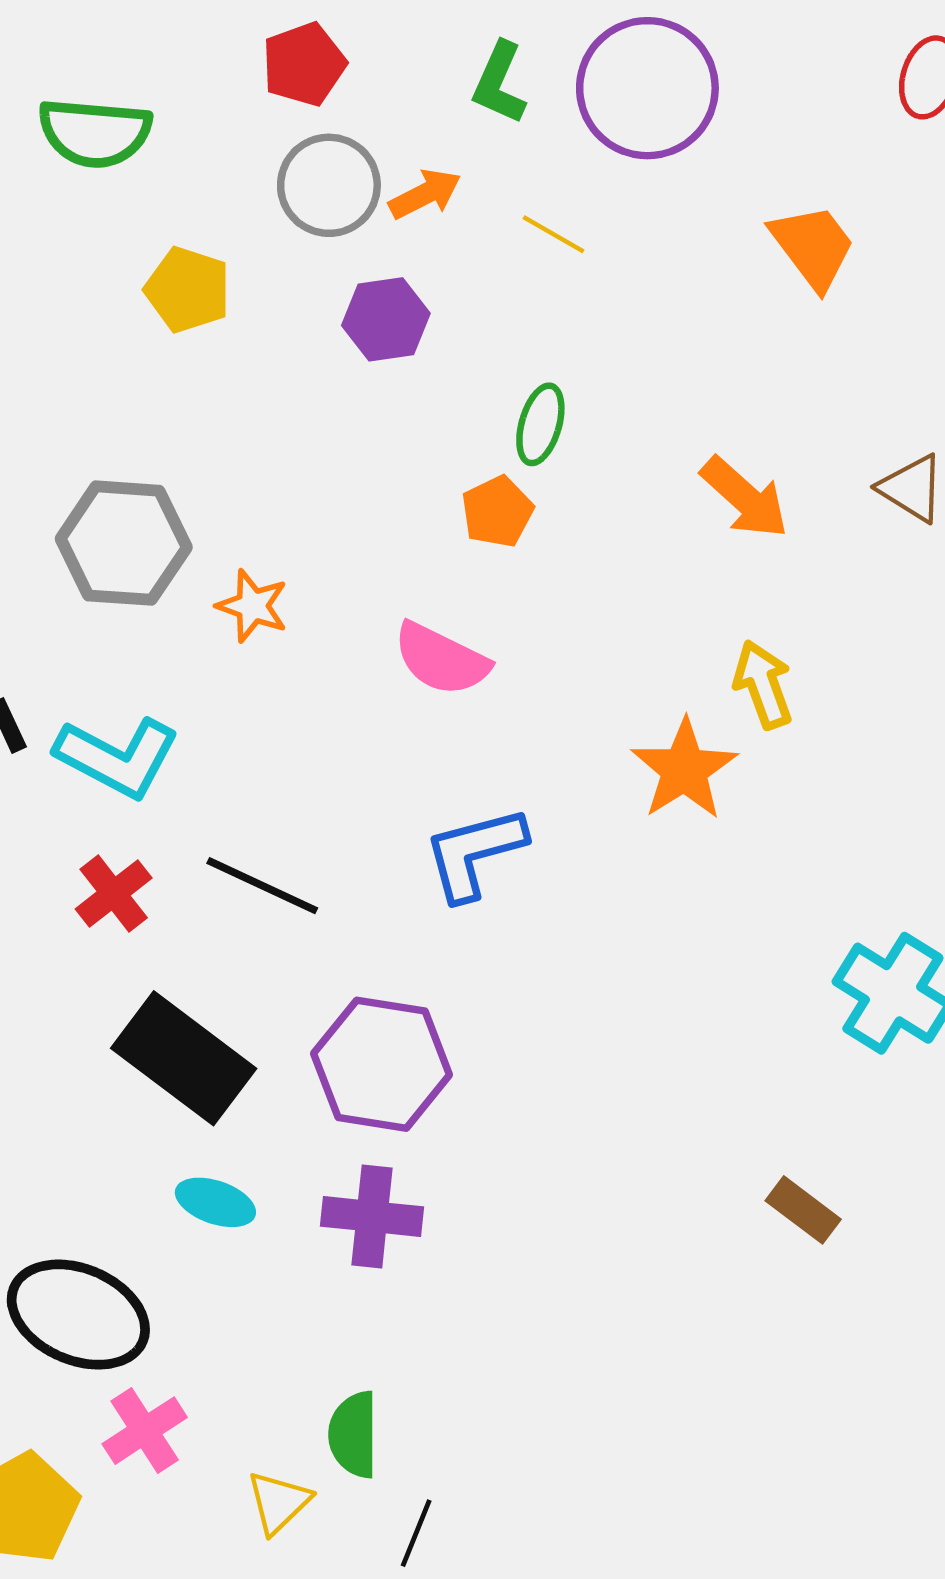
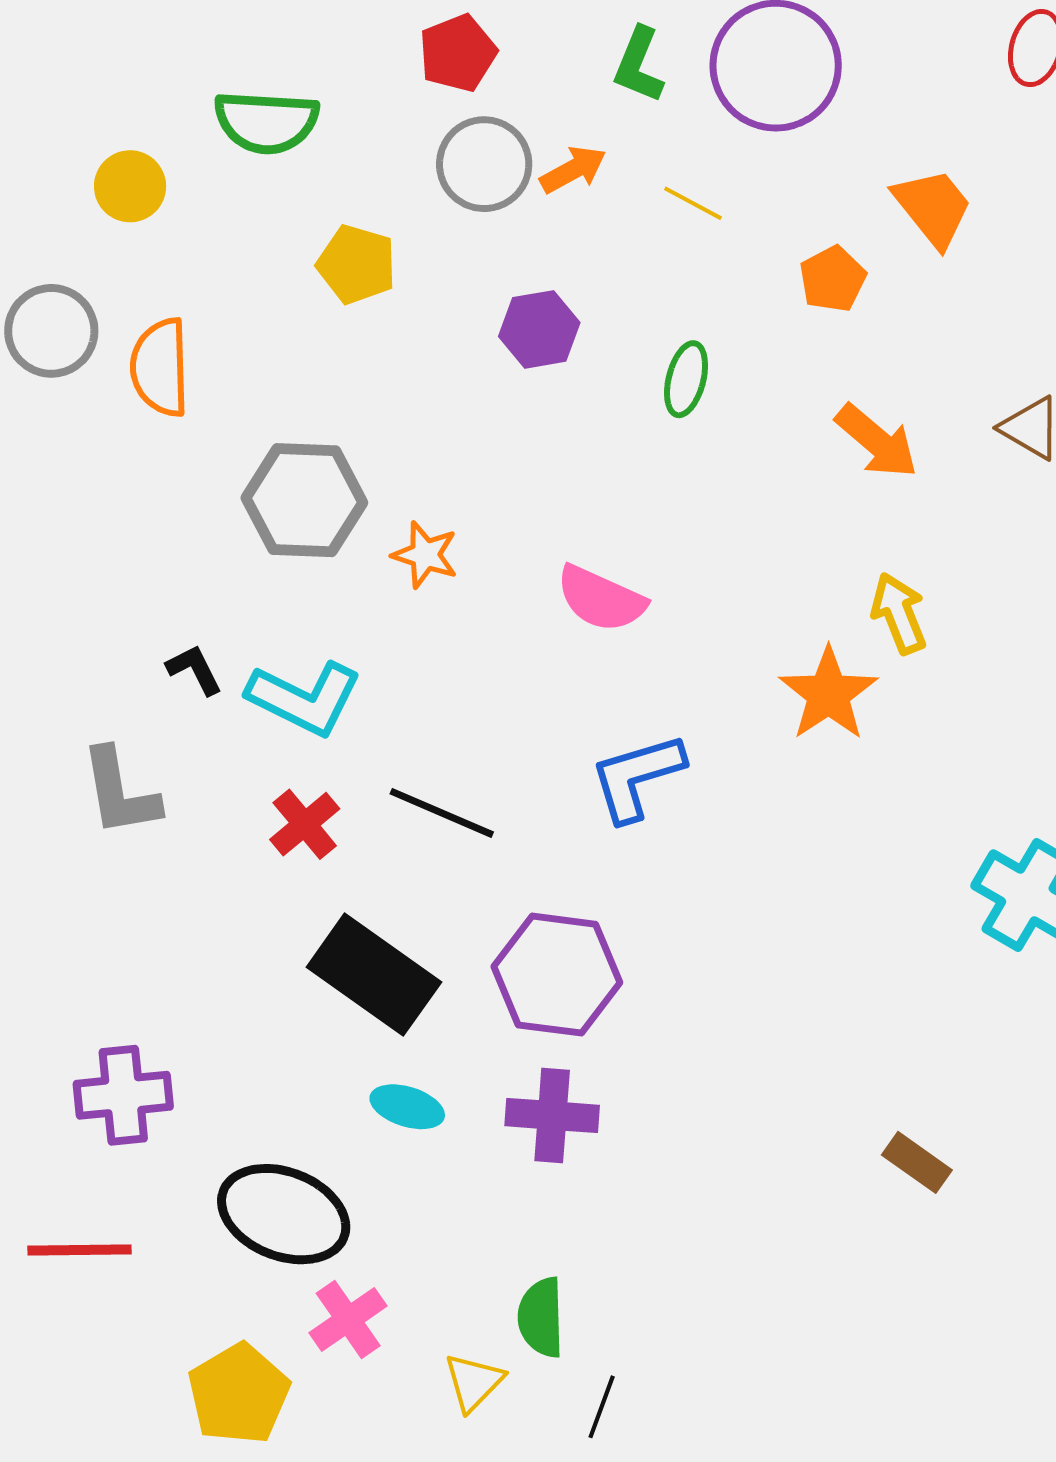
purple hexagon: (386, 319) -> (539, 329), moved
orange pentagon: (497, 512) -> (833, 279), moved
brown rectangle: (803, 1210) -> (917, 1162), moved

